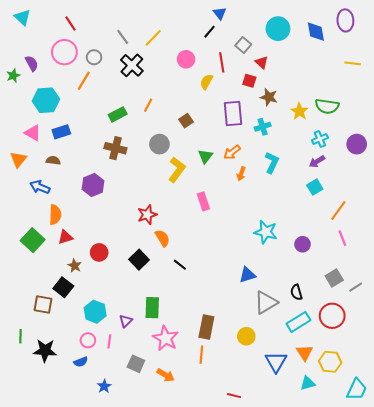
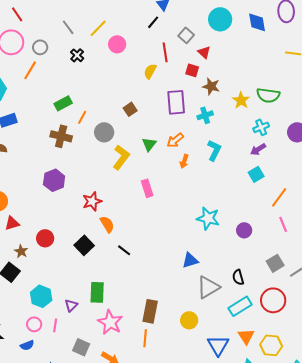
pink circle: (186, 59) -> (117, 44), moved
black cross: (132, 65) -> (77, 55), size x0.6
orange line: (148, 105) -> (82, 117), moved
purple hexagon: (93, 185) -> (54, 180), moved

